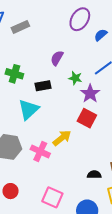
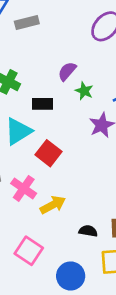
green star: (75, 78) -> (84, 91), moved
red square: (87, 118) -> (48, 153), moved
yellow arrow: (62, 138) -> (53, 205), moved

